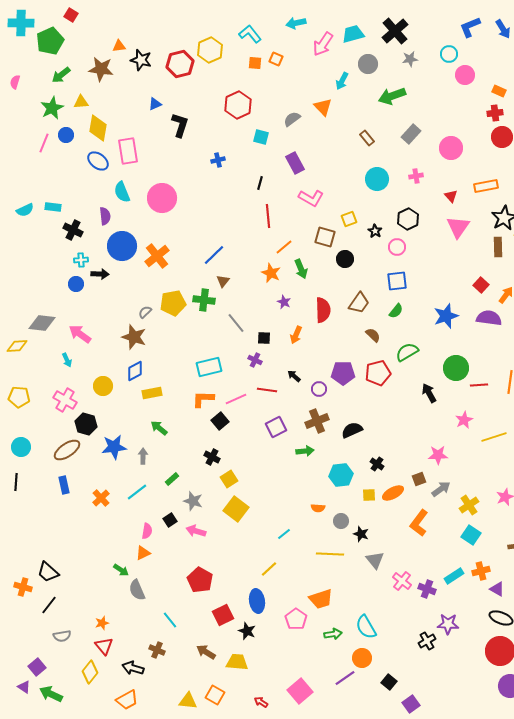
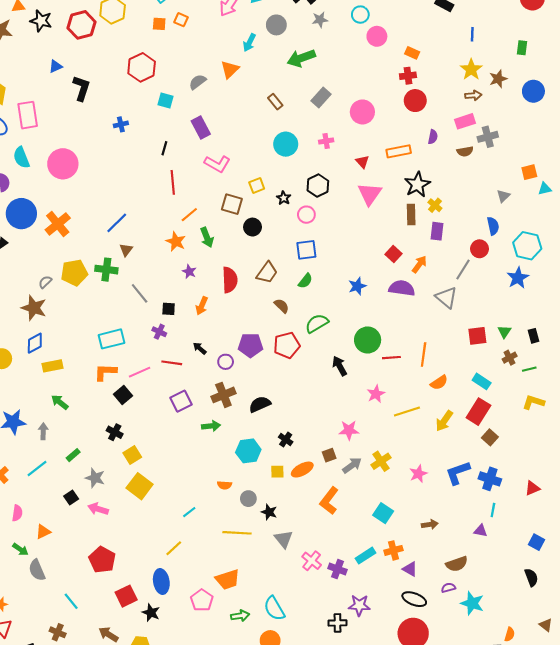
orange triangle: (323, 107) -> (230, 69), turned 30
blue star: (446, 316) -> (357, 286), size x0.7
yellow cross: (469, 505) -> (381, 461), moved
pink semicircle: (147, 531) -> (17, 513), moved
black cross: (427, 641) -> (338, 623), turned 30

